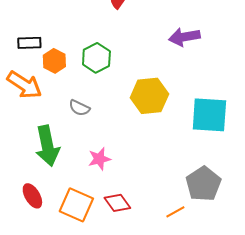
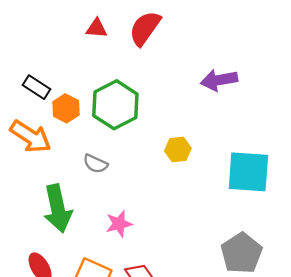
black rectangle: (29, 43) -> (37, 87), turned 35
green hexagon: (96, 58) -> (115, 105), size x1.4
yellow hexagon: (149, 96) -> (178, 150), size x0.6

